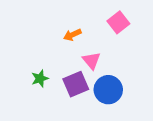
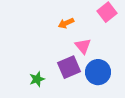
green star: (40, 78) -> (37, 79), moved

